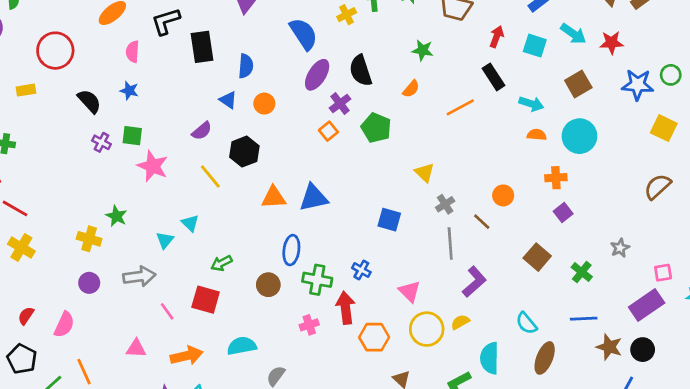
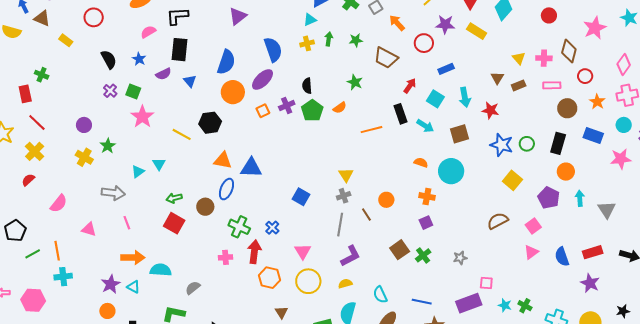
cyan arrow: (573, 34) -> (465, 97), turned 30
black rectangle: (202, 47) -> (179, 50), moved
red circle: (55, 51) -> (94, 17), size x0.7
pink semicircle: (132, 52) -> (148, 32), turned 42
blue semicircle: (246, 66) -> (226, 62), size x1.4
black semicircle: (361, 71) -> (307, 86), size x0.7
purple ellipse: (317, 75) -> (263, 79), moved
yellow rectangle: (26, 90) -> (66, 40), turned 32
blue triangle: (228, 100) -> (190, 81), moved
orange circle: (264, 104) -> (233, 92), size x1.5
cyan arrow: (531, 104) -> (425, 126), moved
green pentagon: (376, 128) -> (312, 111), moved
purple semicircle: (202, 131) -> (163, 74), moved
orange square: (328, 131) -> (263, 111), moved
yellow triangle: (425, 172) -> (346, 175), moved
yellow line: (210, 177) -> (182, 134), turned -36
blue ellipse: (291, 250) -> (226, 189), moved
green cross: (582, 272) -> (423, 255), moved
purple circle: (89, 283) -> (84, 125), moved
brown circle: (268, 285) -> (205, 207), moved
red square: (206, 300) -> (174, 223), moved
red semicircle: (26, 316) -> (28, 180), moved
yellow semicircle: (460, 322) -> (345, 284), moved
pink semicircle: (64, 325) -> (59, 204), moved
cyan semicircle: (242, 346) -> (161, 270), moved
pink triangle: (136, 348) -> (89, 229), moved

